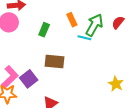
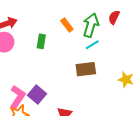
cyan line: (84, 38) -> (92, 45), moved, turned -32
brown rectangle: (55, 62) -> (86, 69), moved

